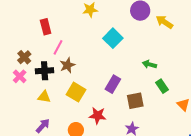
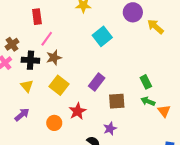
green arrow: (149, 64) -> (148, 101), moved
green rectangle: (162, 86) -> (146, 82), moved
yellow triangle: (44, 97) -> (27, 86), turned 32
red star: (98, 116) -> (78, 111), turned 30

